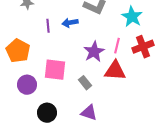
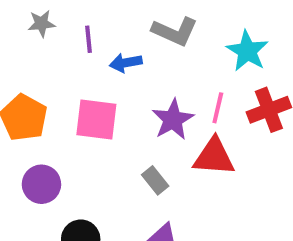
purple line: (48, 26) -> (89, 39), moved
pink square: (55, 70) -> (96, 120), moved

